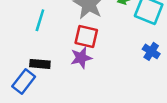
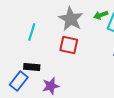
purple star: (81, 58) -> (51, 86), moved

